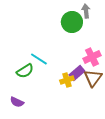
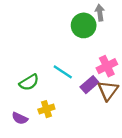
cyan line: (39, 59) -> (63, 72), moved
yellow cross: (67, 80) -> (46, 109), moved

